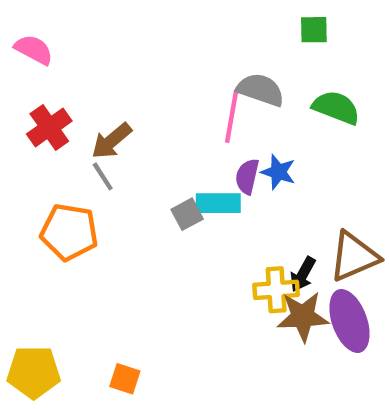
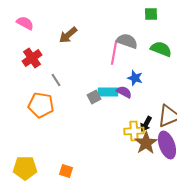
brown arrow: (112, 141) -> (68, 35), moved
purple semicircle: (247, 176) -> (124, 92), moved, turned 105
brown star: (303, 317) -> (146, 143), turned -30

